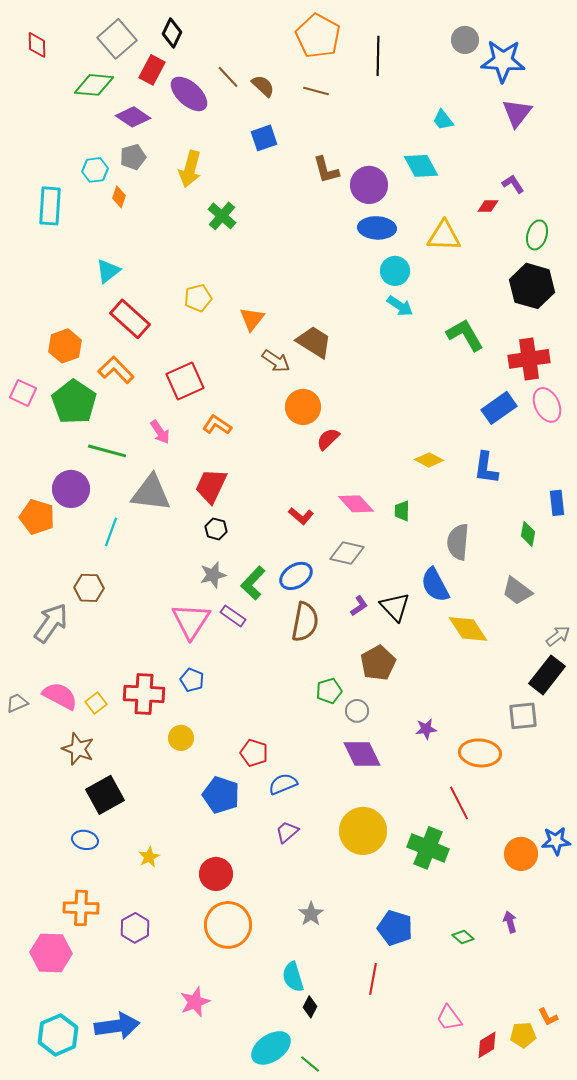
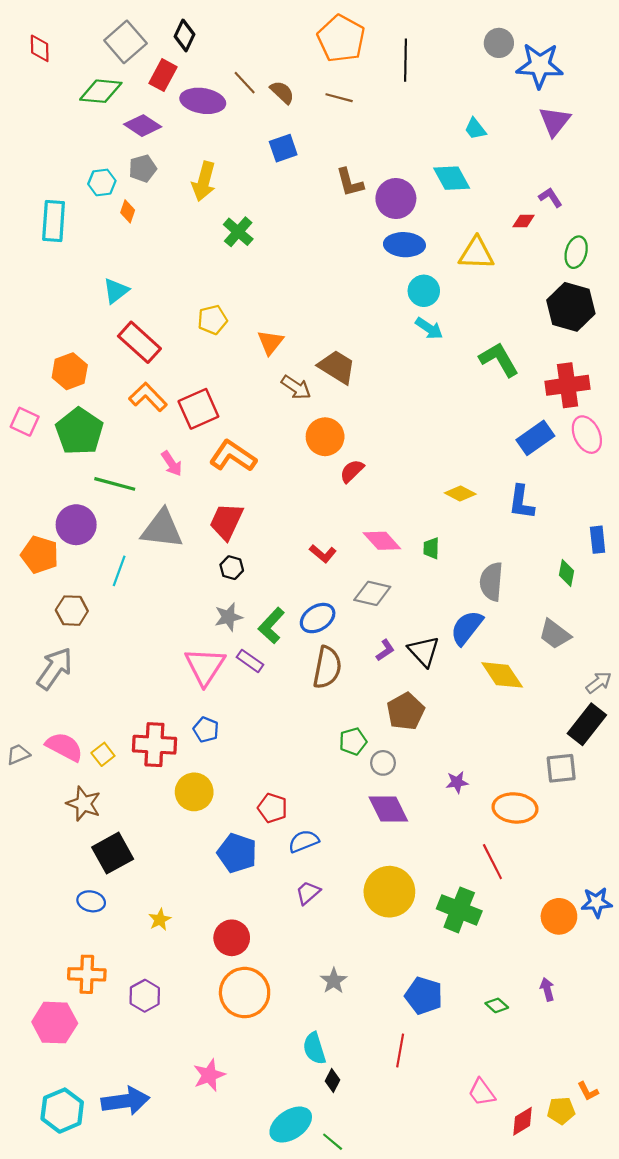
purple ellipse: (189, 94) -> (203, 101), turned -33
orange L-shape: (116, 370) -> (148, 397), moved
orange L-shape: (217, 425) -> (233, 456), size x1.5
blue semicircle: (435, 585) -> (467, 628), turned 66
brown hexagon: (89, 588) -> (72, 611), moved
yellow circle: (181, 738) -> (194, 792), size x1.4

